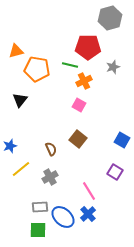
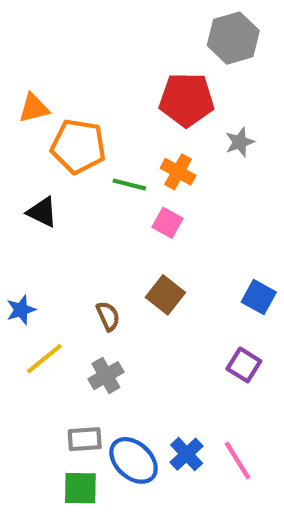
green line: (70, 65) -> (129, 185), moved
orange cross: (84, 81) -> (178, 172), turned -35
black triangle: (20, 100) -> (42, 212), turned -42
pink line: (89, 191) -> (238, 460), moved

